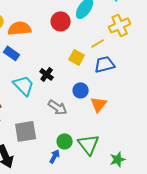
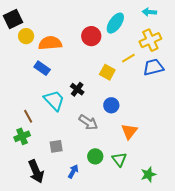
blue trapezoid: (105, 64) -> (153, 67), moved
orange triangle: (99, 104) -> (129, 131), moved
gray square: (26, 131) -> (56, 146), size x0.6
green triangle: (89, 144) -> (119, 159), size x0.7
blue arrow: (55, 156) -> (73, 171), moved

